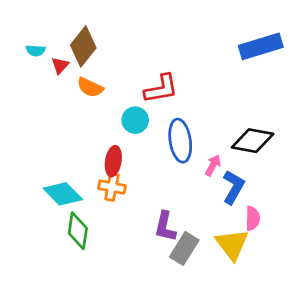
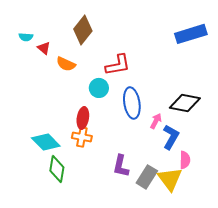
brown diamond: (83, 46) -> (83, 30), moved
red triangle: (60, 66) -> (44, 48), turned -32
gray rectangle: (184, 248) -> (147, 177), moved

